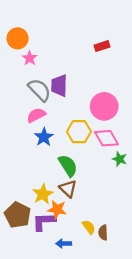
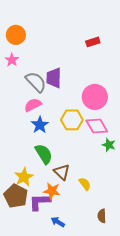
pink star: (30, 58) -> (12, 60), moved
green semicircle: (68, 166) -> (44, 154), moved
yellow star: (43, 194) -> (24, 177), moved
yellow semicircle: (89, 227) -> (85, 184), moved
brown semicircle: (103, 233) -> (102, 216), moved
blue arrow: (64, 243) -> (58, 222), turned 32

